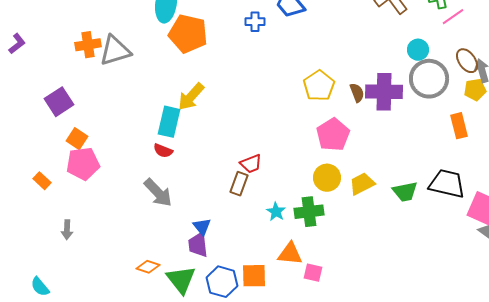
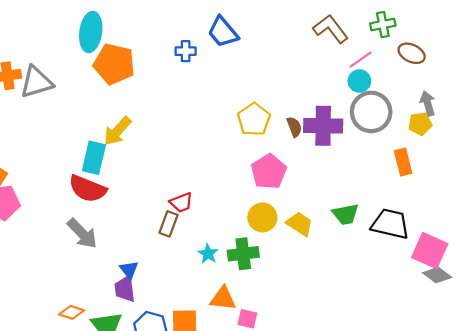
pink line: (453, 17) -> (360, 60), moved
brown ellipse: (467, 61) -> (412, 53), moved, turned -30
red semicircle: (163, 151) -> (88, 189), size x1.8
yellow trapezoid: (362, 184) -> (300, 224), turned 60
green trapezoid: (405, 192) -> (346, 214), moved

